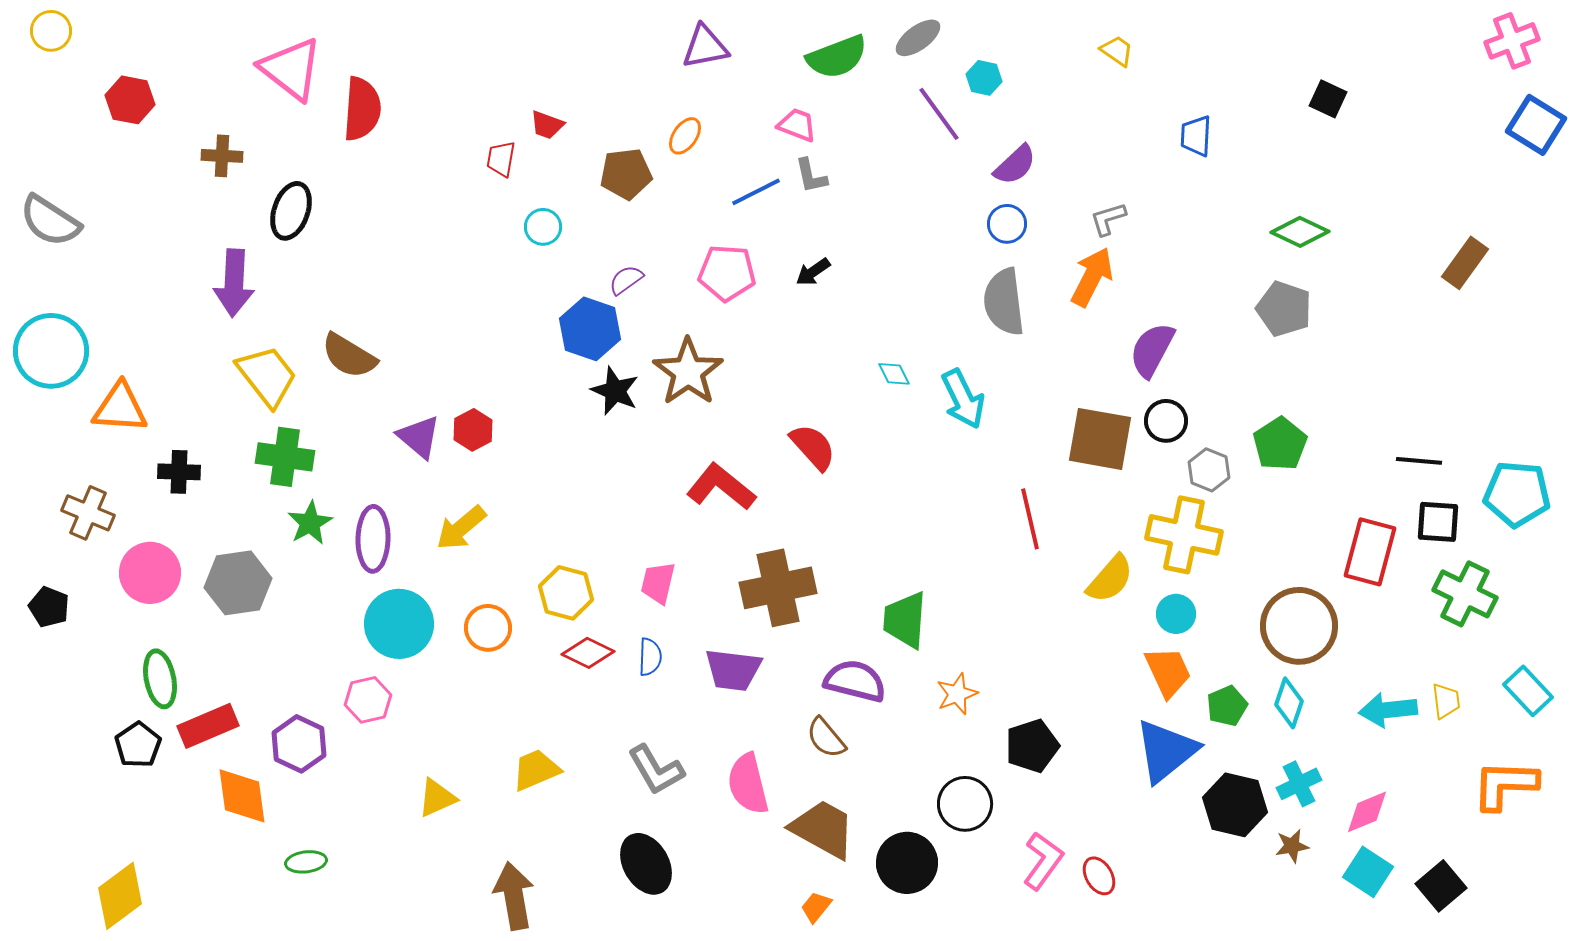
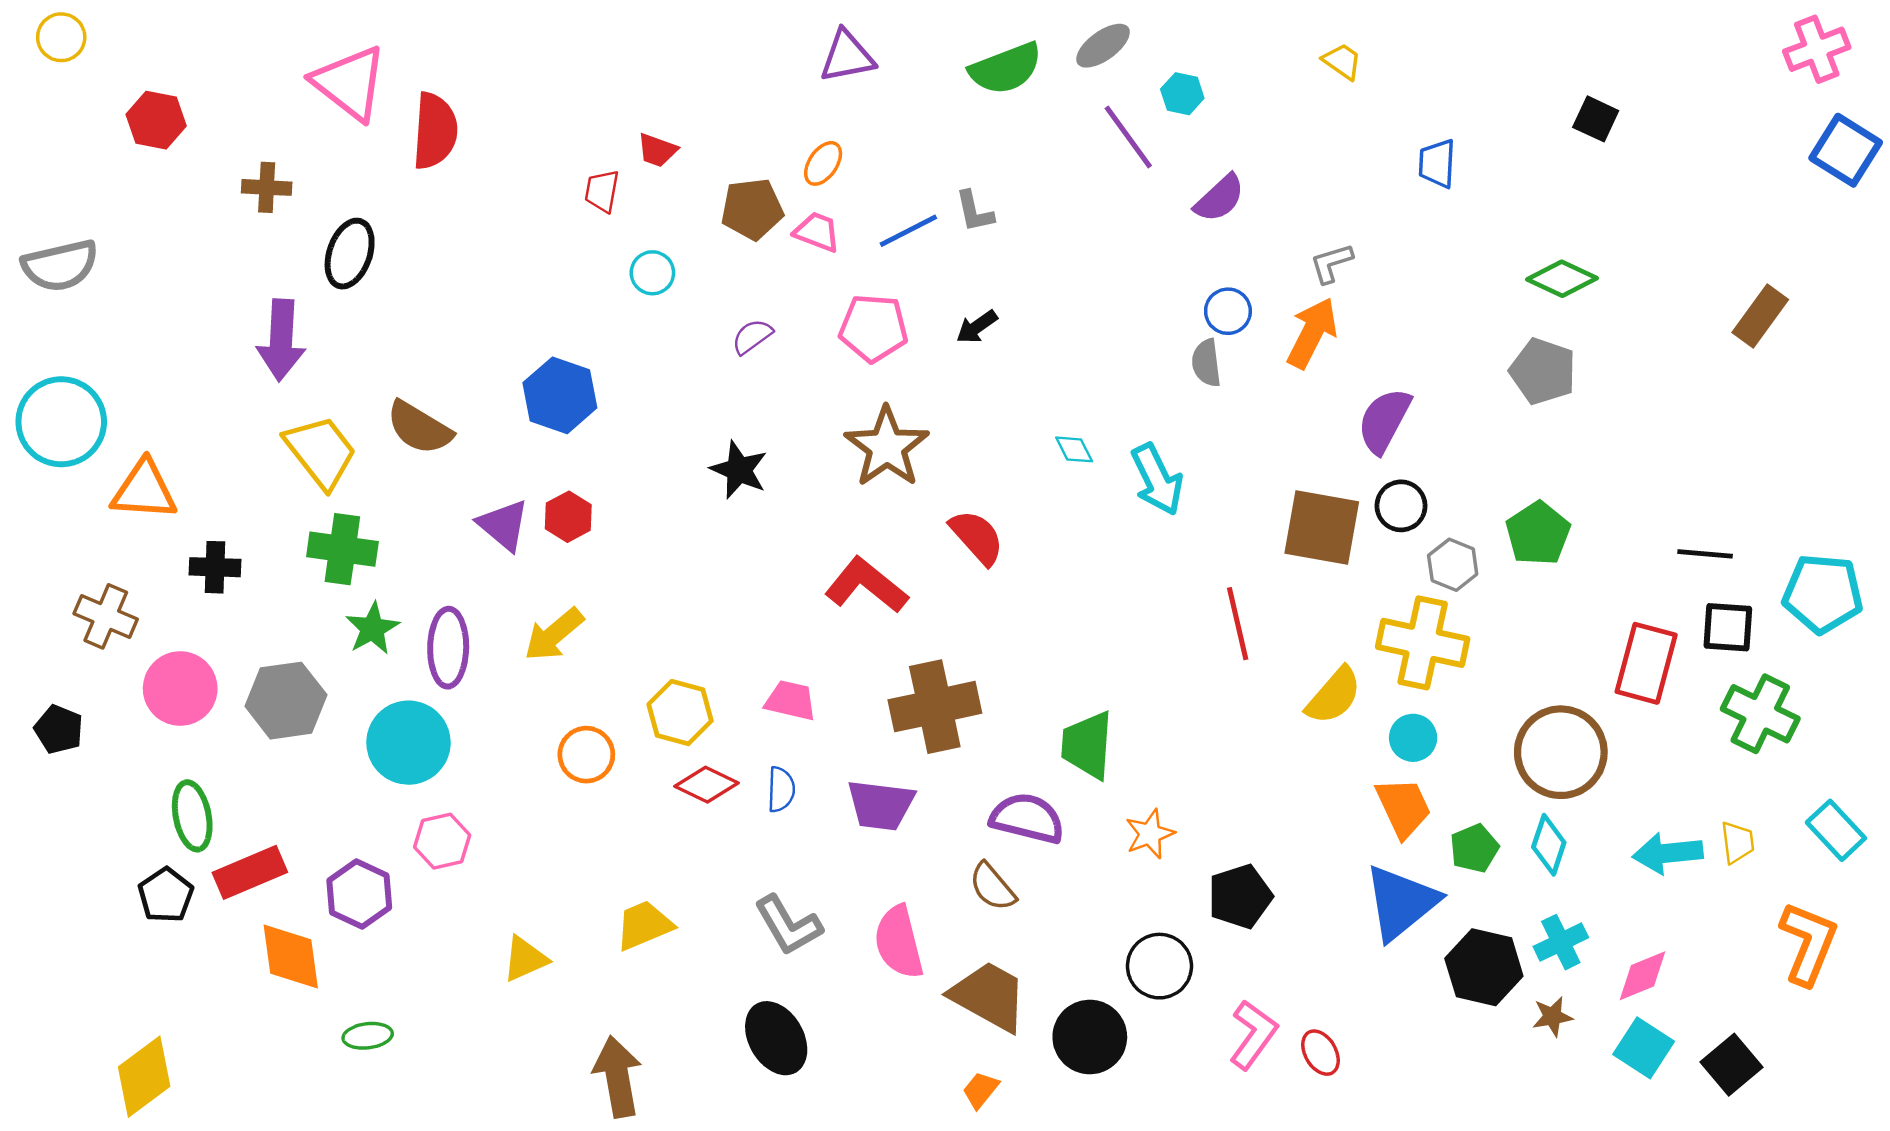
pink trapezoid: (797, 125) -> (817, 232), moved
gray semicircle: (50, 221) -> (60, 266), turned -46
blue circle: (1007, 224) -> (1228, 311), moved
gray semicircle: (1004, 302) -> (1206, 363), size x0.6
blue hexagon: (590, 329) -> (560, 395), moved
brown star: (688, 372) -> (887, 447), moved
pink trapezoid: (658, 583) -> (791, 701), turned 90
cyan circle: (399, 624) -> (408, 743), moved
orange L-shape: (1505, 785) -> (1808, 943), turned 110

